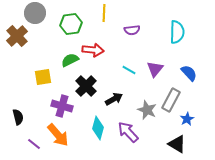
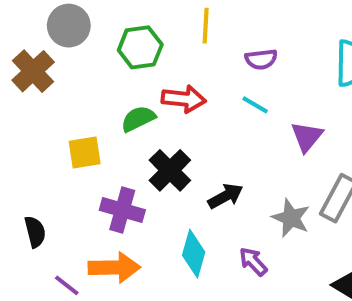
cyan line: (129, 70) -> (255, 105), moved
purple arrow: (128, 132) -> (253, 262), size x0.7
orange arrow: (58, 135) -> (114, 268), turned -50

